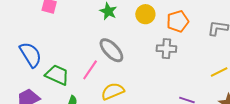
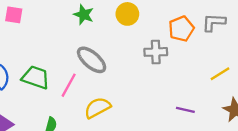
orange pentagon: (178, 21) -> (181, 29), moved
green trapezoid: (57, 75) -> (36, 77), moved

